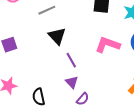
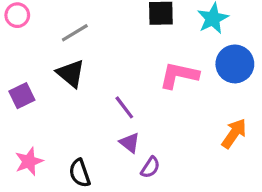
black triangle: (57, 36) -> (71, 73), moved

